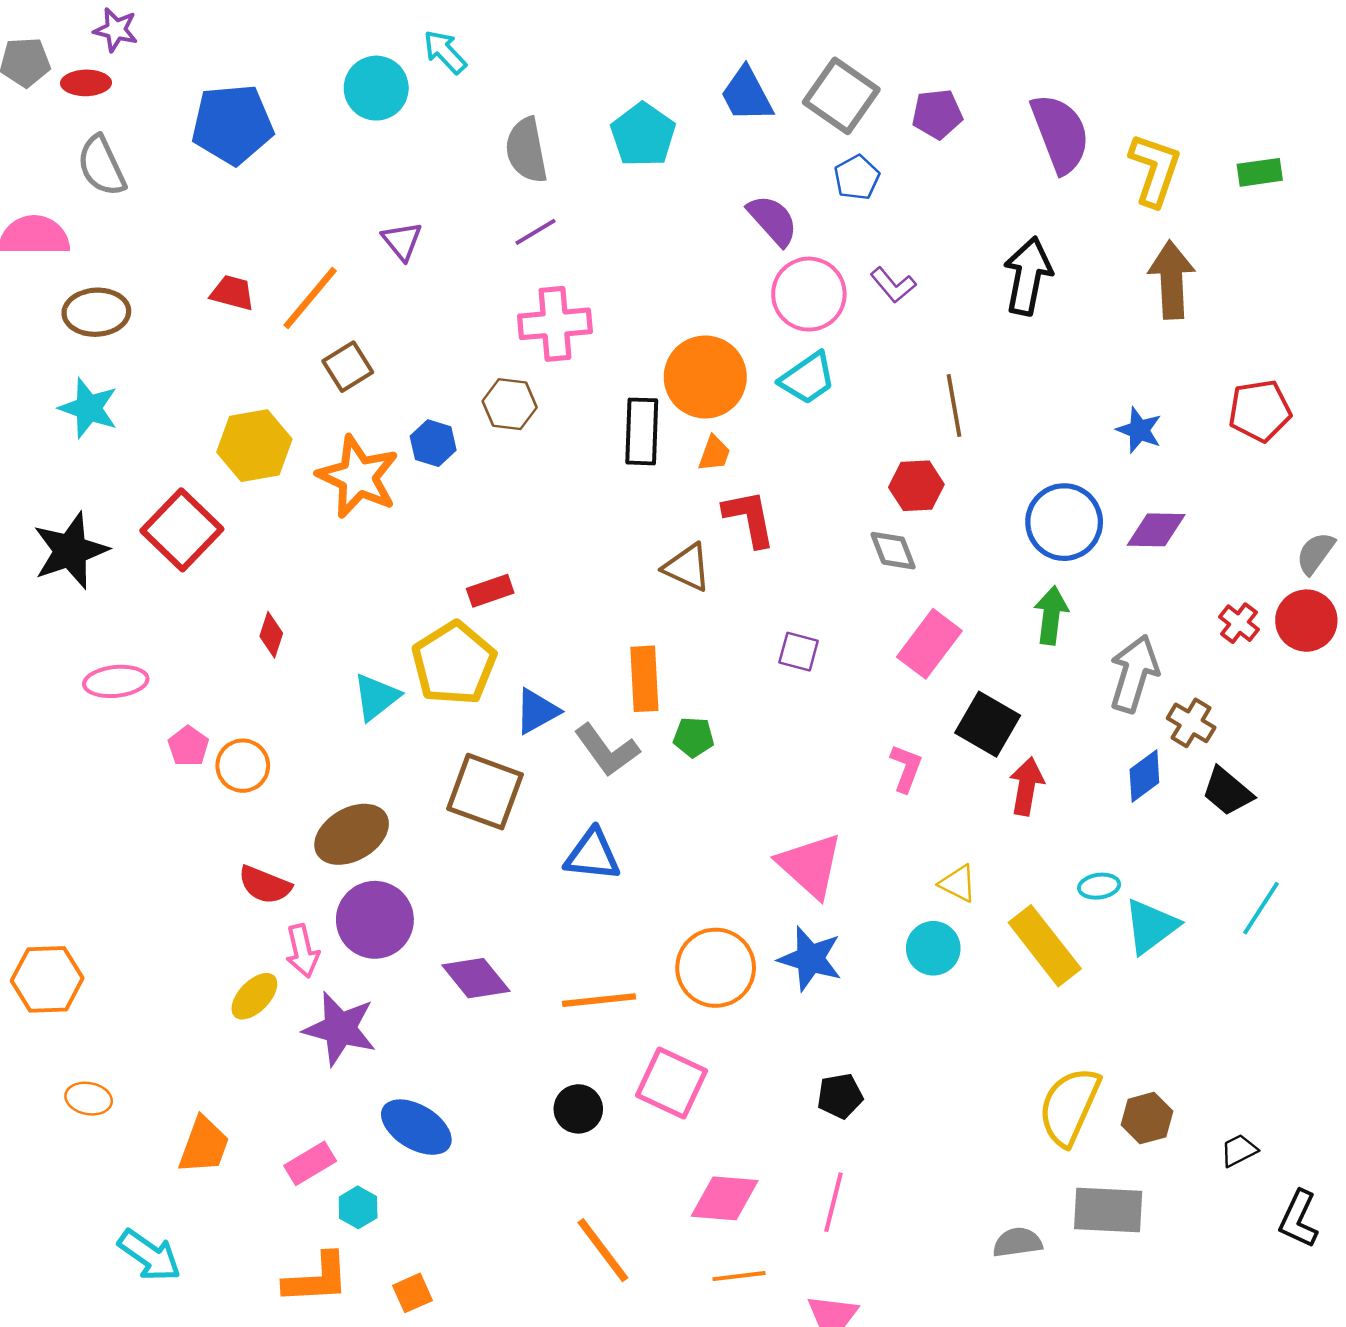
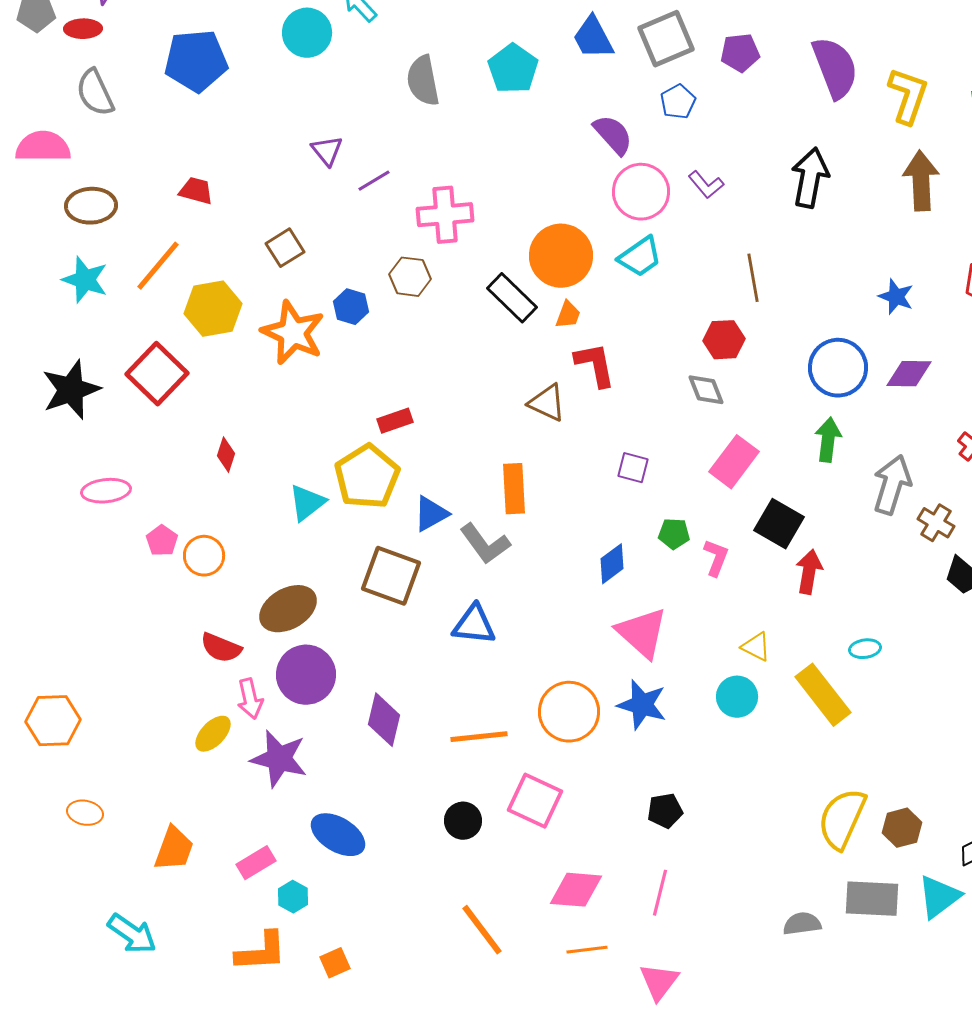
gray square: (841, 96) -> (666, 39), turned 32
purple line: (536, 232) -> (374, 181), moved
orange line: (310, 298) -> (158, 266), moved
black rectangle: (642, 431) -> (512, 298), turned -48
green pentagon: (694, 737) -> (674, 534), moved
blue diamond: (1144, 776) -> (612, 564), moved
cyan triangle: (1151, 926) -> (939, 897), moved
purple diamond: (476, 978) -> (384, 720), turned 52

